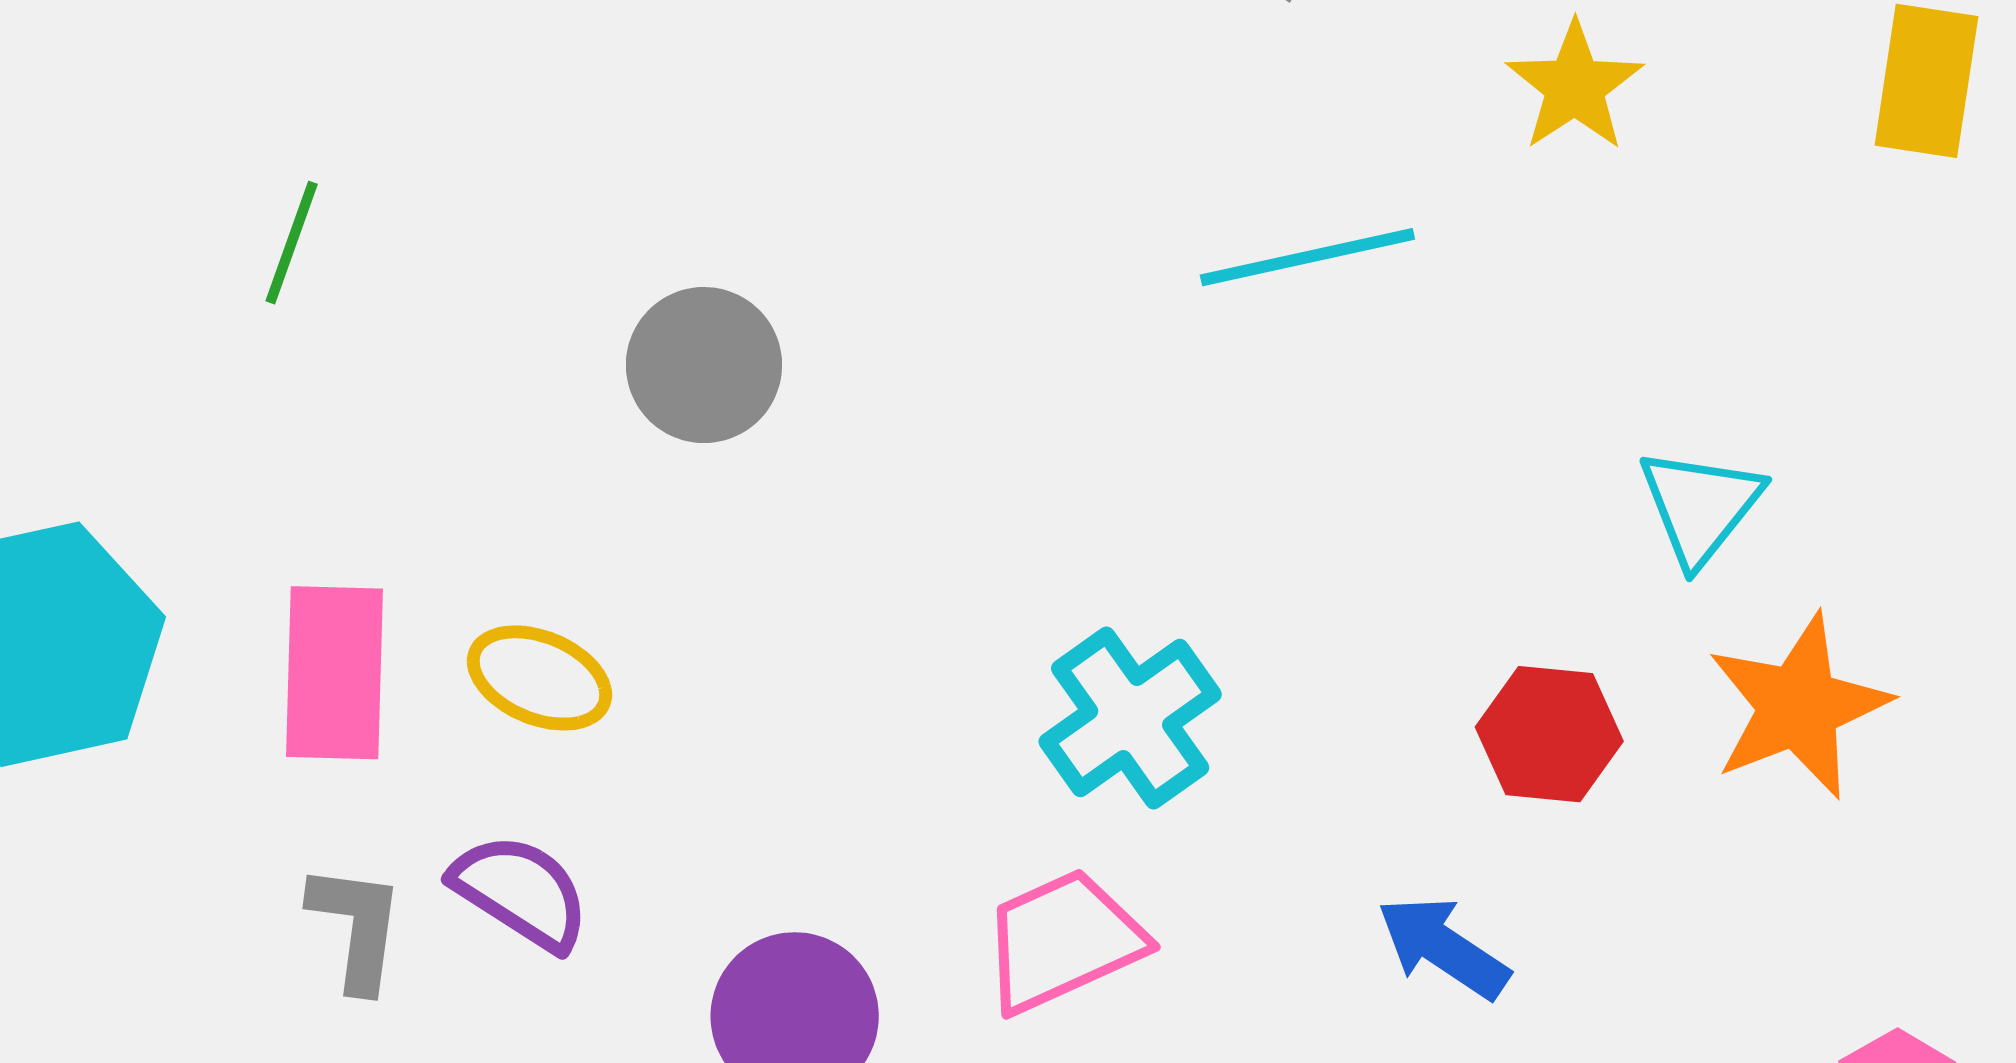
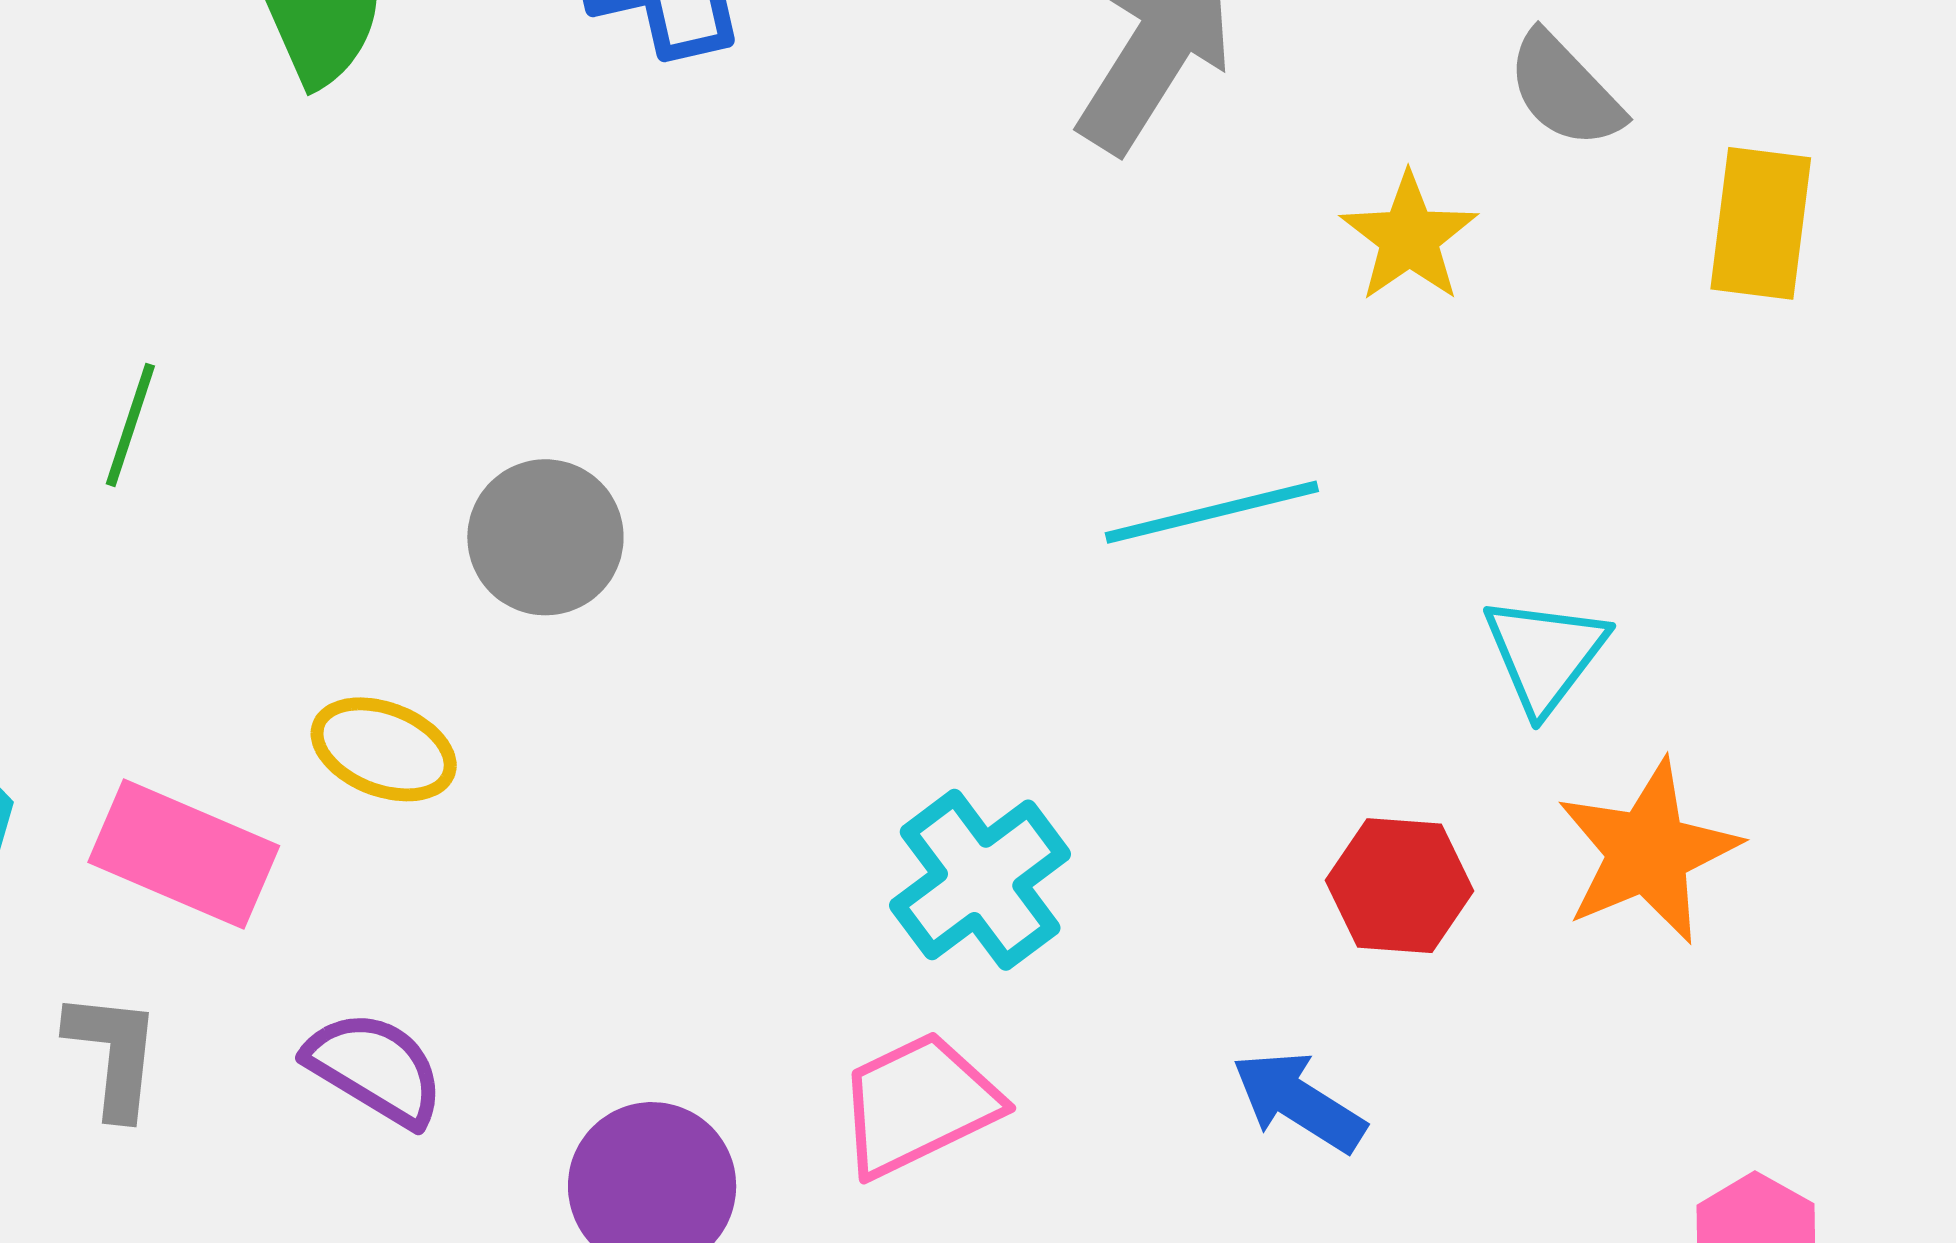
cyan line: (1307, 257) -> (1212, 512), moved
pink rectangle: (334, 673) -> (184, 854), turned -67
yellow ellipse: (539, 678) -> (384, 749), moved
gray L-shape: (356, 927) -> (113, 1054), moved

